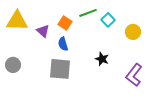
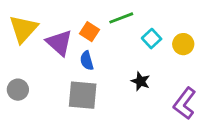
cyan square: (108, 20) -> (152, 39), moved
yellow triangle: (17, 21) -> (23, 29), turned -50
purple triangle: (43, 31) -> (59, 43), size x1.5

